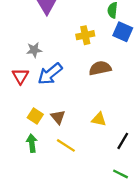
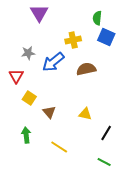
blue arrow: (50, 74) -> (53, 62), moved
yellow square: (35, 116) -> (29, 98), moved
yellow line: (66, 145) -> (59, 147), moved

